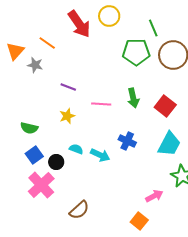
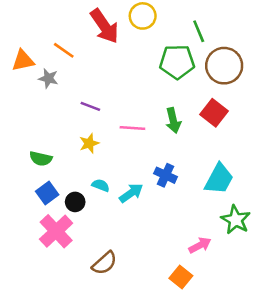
orange triangle: (15, 51) -> (23, 61), turned 36
red square: (165, 106) -> (214, 113), moved
cyan arrow: (100, 155) -> (131, 193), turned -60

